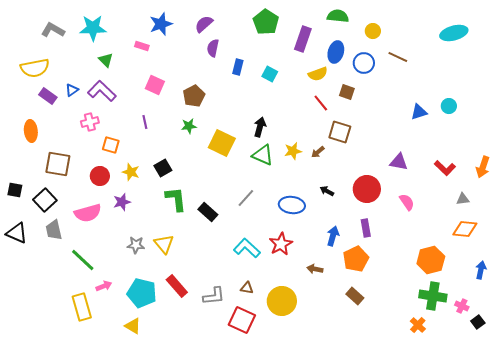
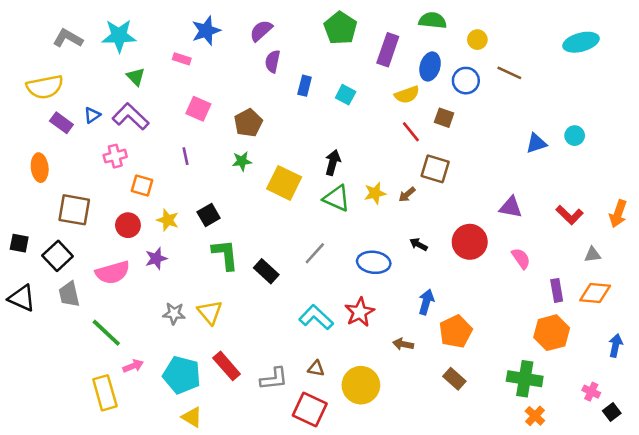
purple rectangle: (366, 228) -> (557, 290), moved
green cross: (433, 296) -> (525, 379), moved
yellow triangle: (133, 326) -> (192, 417), moved

